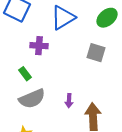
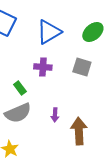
purple cross: (39, 46) -> (43, 67), moved
green rectangle: (25, 74) -> (20, 88), moved

